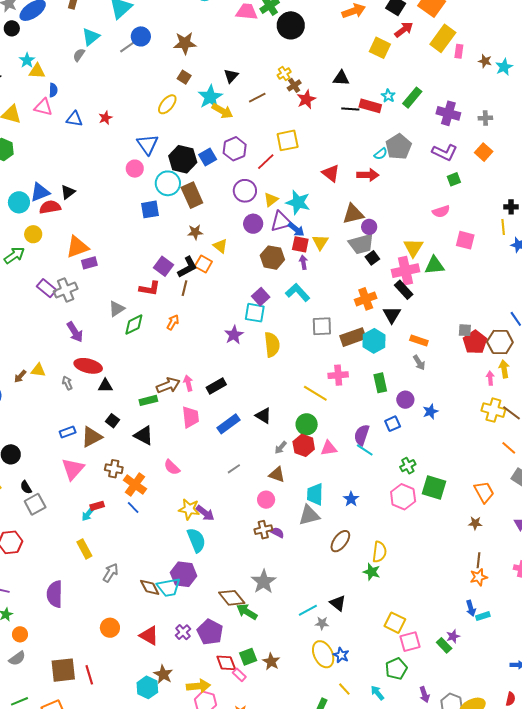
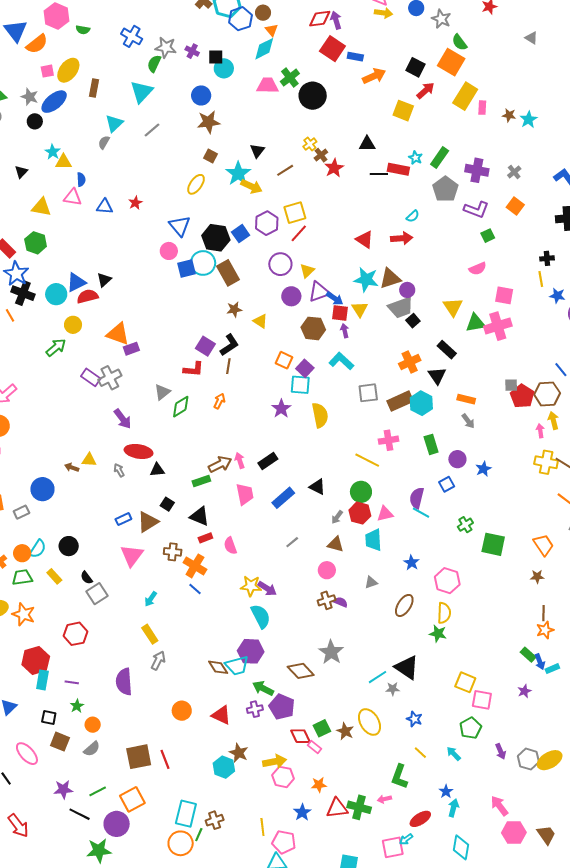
blue circle: (141, 36) -> (201, 95), moved
gray cross: (485, 118) -> (514, 172), turned -32
yellow square: (288, 140) -> (295, 213), moved
gray pentagon: (399, 147) -> (445, 189), moved
cyan star: (298, 202) -> (366, 280), moved
blue square: (150, 209) -> (186, 268), moved
orange triangle: (77, 247) -> (118, 334), turned 45
orange square: (203, 264) -> (284, 360), moved
pink cross: (405, 271) -> (498, 326), moved
brown arrow: (20, 376) -> (72, 467), turned 72
pink semicircle: (172, 467) -> (230, 546), turned 30
cyan trapezoid: (315, 494) -> (373, 540), moved
pink hexagon: (403, 497) -> (447, 581), moved
red rectangle: (97, 506) -> (205, 538), moved
gray triangle: (309, 515) -> (371, 582), size x0.6
gray arrow: (111, 573) -> (158, 661), moved
black triangle: (338, 603) -> (407, 667), size x1.5
green arrow: (247, 612) -> (263, 688), moved
purple cross: (183, 632) -> (255, 709), turned 35
pink square: (410, 642) -> (482, 700), turned 30
green rectangle: (444, 645) -> (528, 655), moved
yellow ellipse: (323, 654) -> (369, 722), moved

